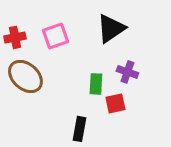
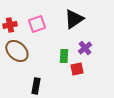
purple cross: (127, 72) -> (85, 48), turned 32
black rectangle: (79, 129) -> (36, 86), moved

